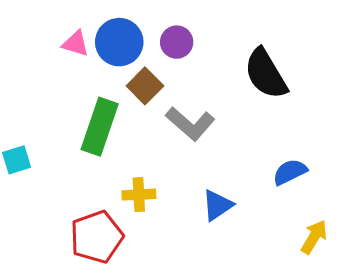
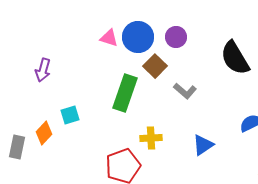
gray L-shape: (190, 124) -> (185, 91), size x0.7

